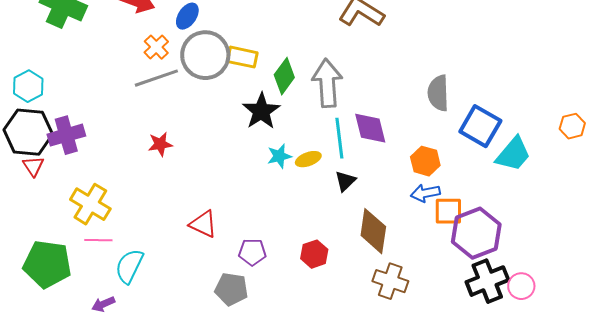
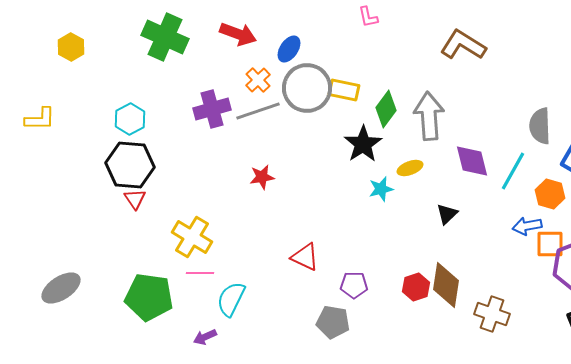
purple cross: (66, 135) -> (212, 109), moved
cyan line: (339, 138) -> (513, 171), moved, turned 36
yellow ellipse: (308, 159) -> (410, 168), moved
orange hexagon: (425, 161) -> (550, 194), moved
brown diamond: (373, 231) -> (446, 285), moved

